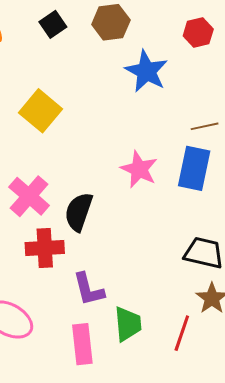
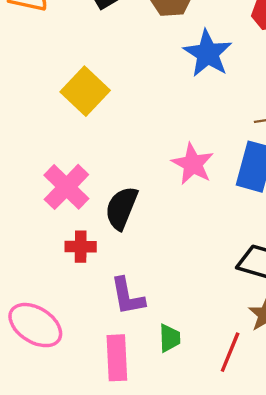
red cross: (45, 248) -> (81, 247), size x0.7
green trapezoid: (128, 324) -> (170, 338), size x0.7

